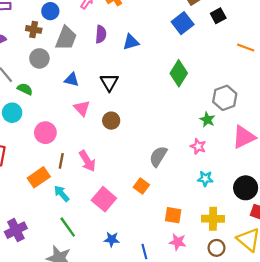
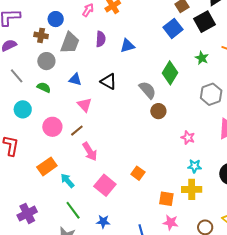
black square: (218, 16) -> (204, 22), size x1.5
black triangle: (109, 82) -> (109, 82), turned -30
green semicircle: (25, 89) -> (44, 87), moved
green star: (207, 120) -> (202, 58), moved
brown circle: (111, 121) -> (158, 111), moved
gray semicircle: (158, 156) -> (147, 90), moved, turned 108
brown line: (61, 161) -> (77, 131), moved, turned 40
yellow cross: (213, 219) -> (192, 189), moved
blue star: (112, 239) -> (103, 222), moved

